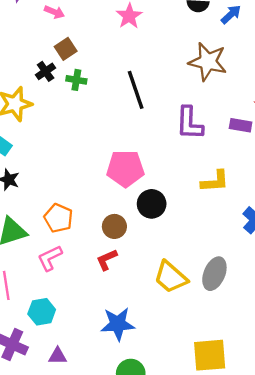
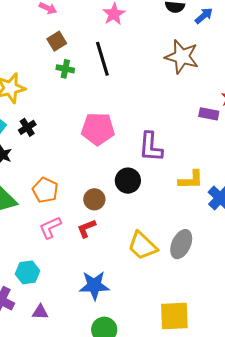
black cross: (46, 71) -> (27, 127), moved
black line: (136, 90) -> (102, 59), moved
purple L-shape: (189, 123) -> (151, 147), moved
pink pentagon: (125, 169) -> (98, 129), moved
yellow L-shape: (215, 181) -> (191, 180), moved
pink L-shape: (50, 258) -> (50, 228), moved

